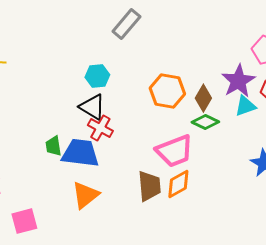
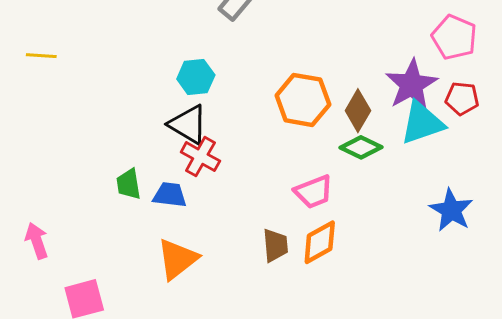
cyan triangle: (245, 106) -> (422, 123), size x1.4
pink trapezoid: (174, 151) -> (314, 192), size x0.7
blue trapezoid: (80, 153) -> (170, 195), size x0.6
brown trapezoid: (149, 186) -> (275, 245), size x0.7

